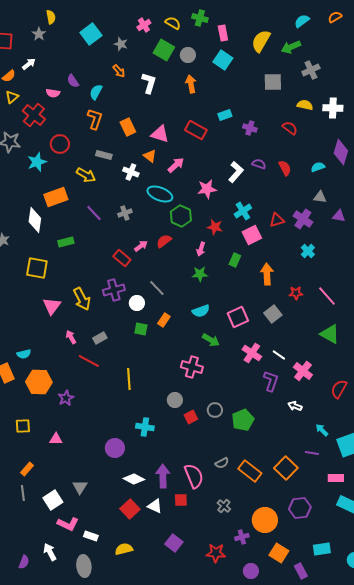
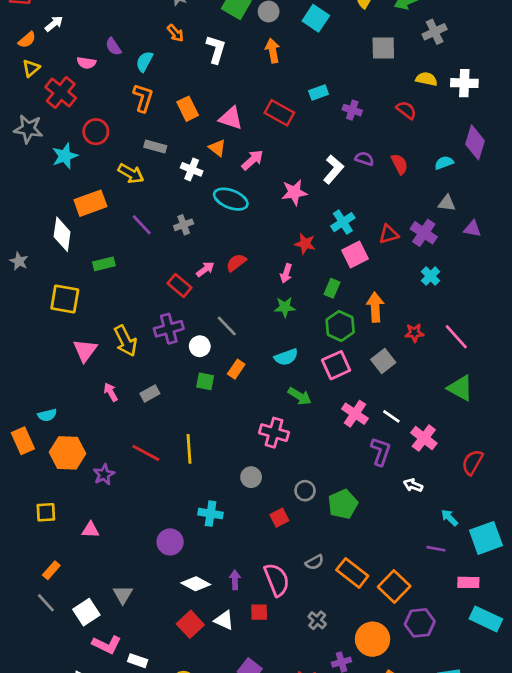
green hexagon: (181, 216) -> (340, 326), moved
red line: (89, 361) -> (146, 453), moved
red square: (191, 417) -> (279, 518), moved
orange square: (286, 468) -> (394, 586), moved
purple arrow: (163, 476) -> (235, 580), size x0.6
gray line: (23, 493) -> (46, 603), turned -35

